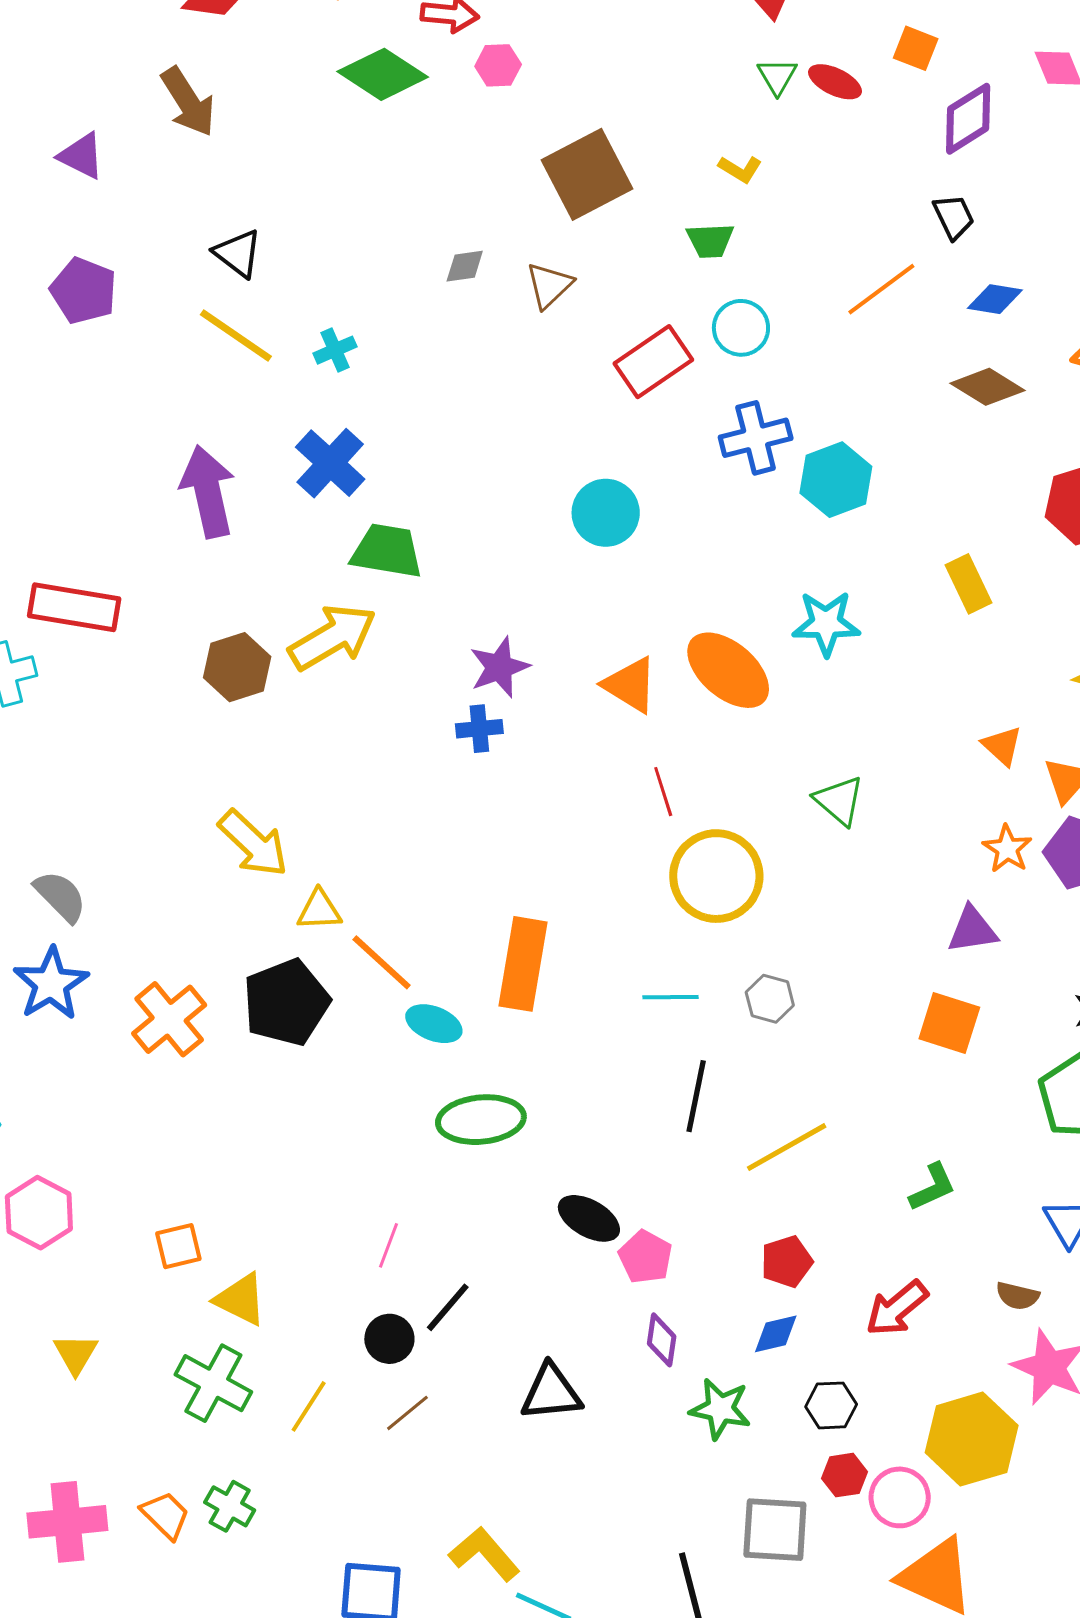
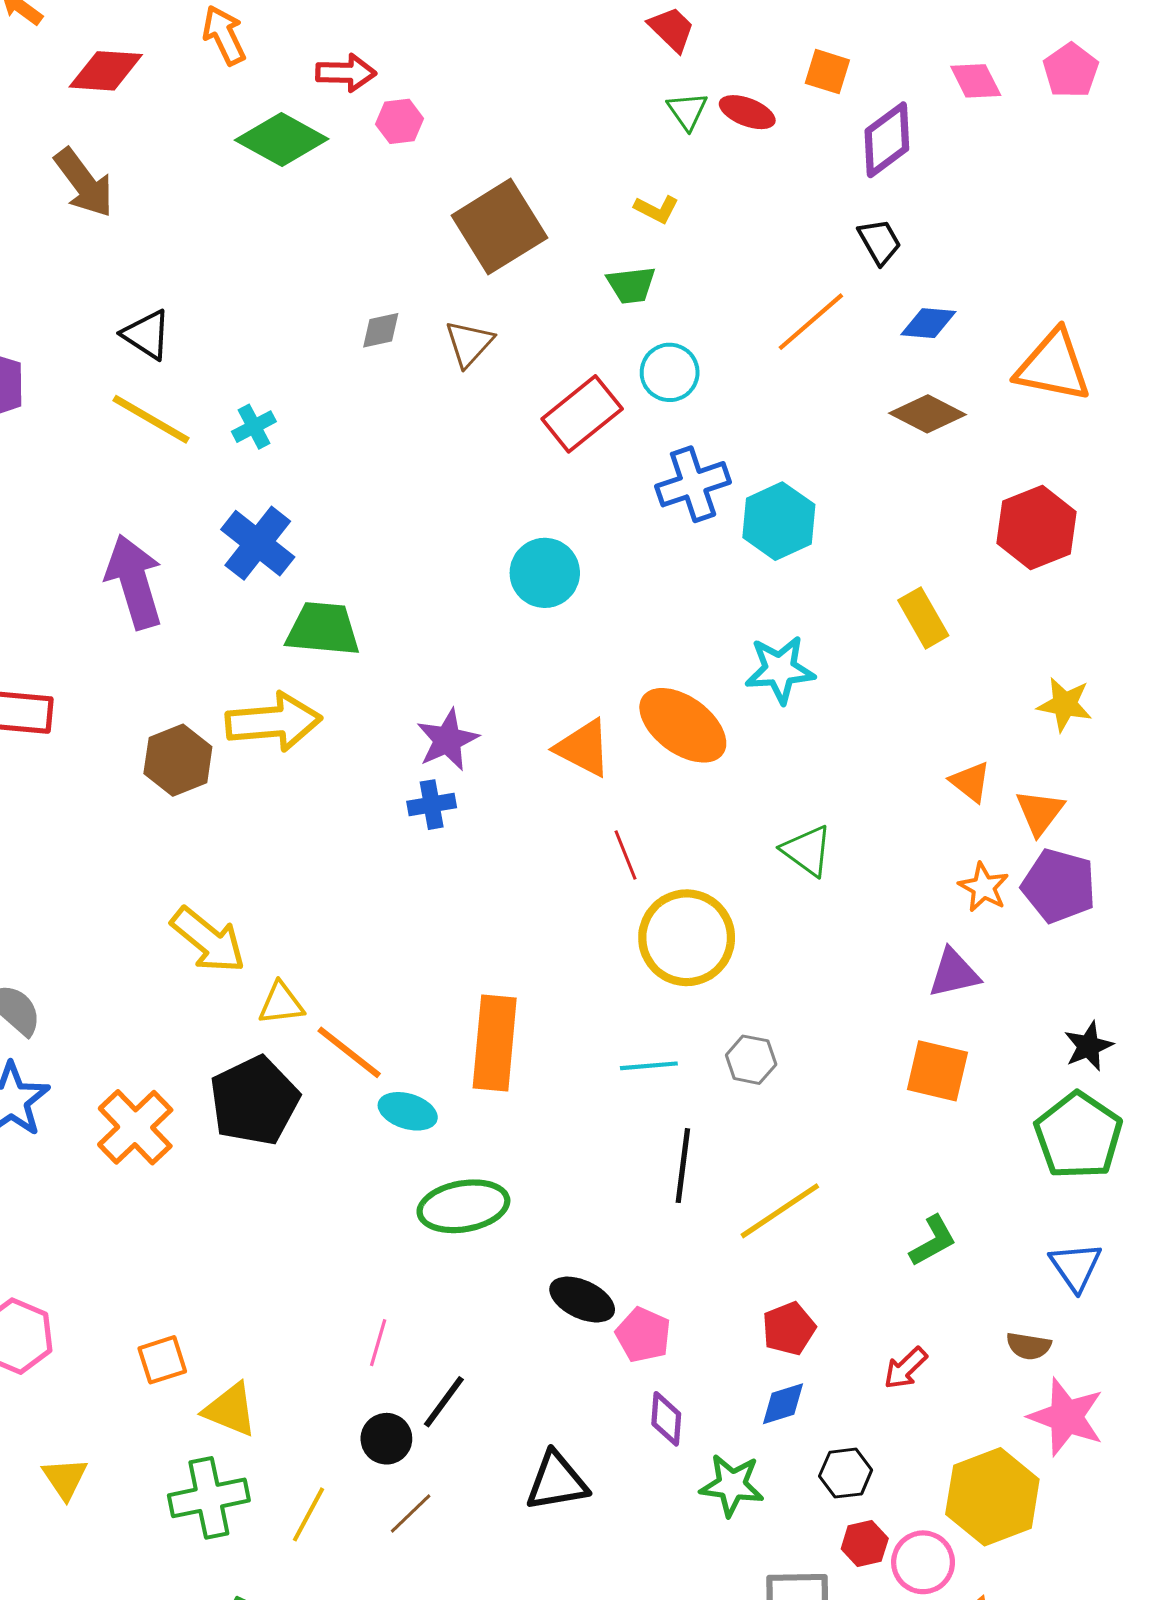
yellow arrow: (332, 637) -> (274, 722), turned 30
red arrow: (897, 1308) -> (905, 1368), size x0.7
green cross: (213, 1383) -> (209, 1498), turned -36

